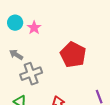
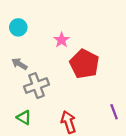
pink star: (34, 28) -> (62, 40), moved

